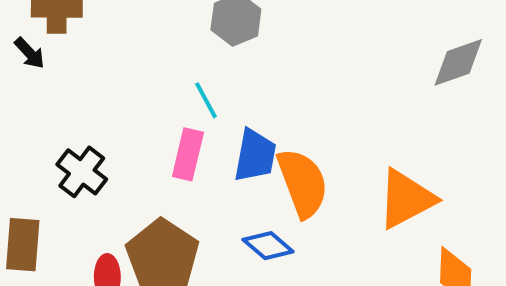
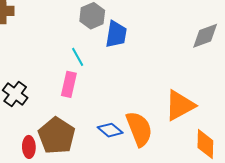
blue trapezoid: (255, 156) -> (116, 34), moved
orange semicircle: (303, 183) -> (139, 129), moved

